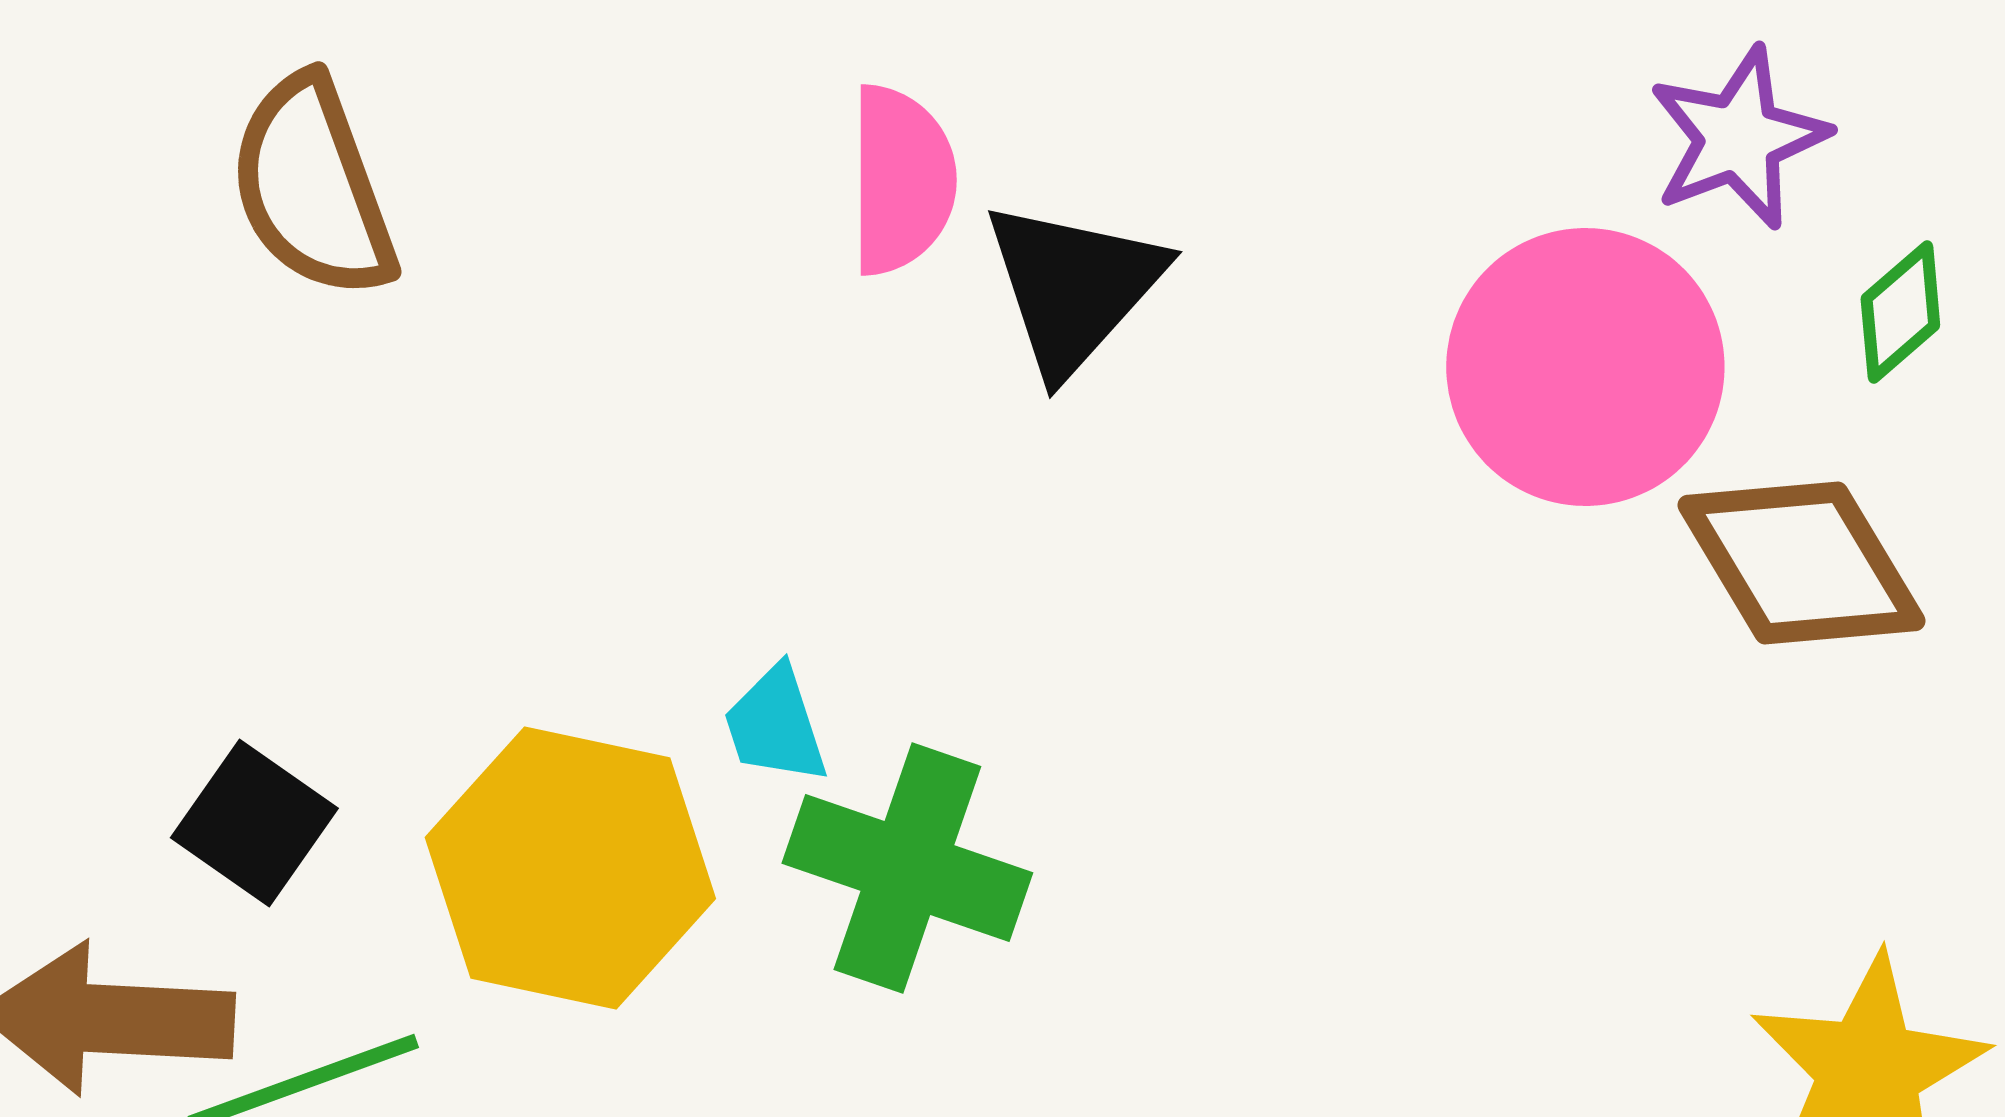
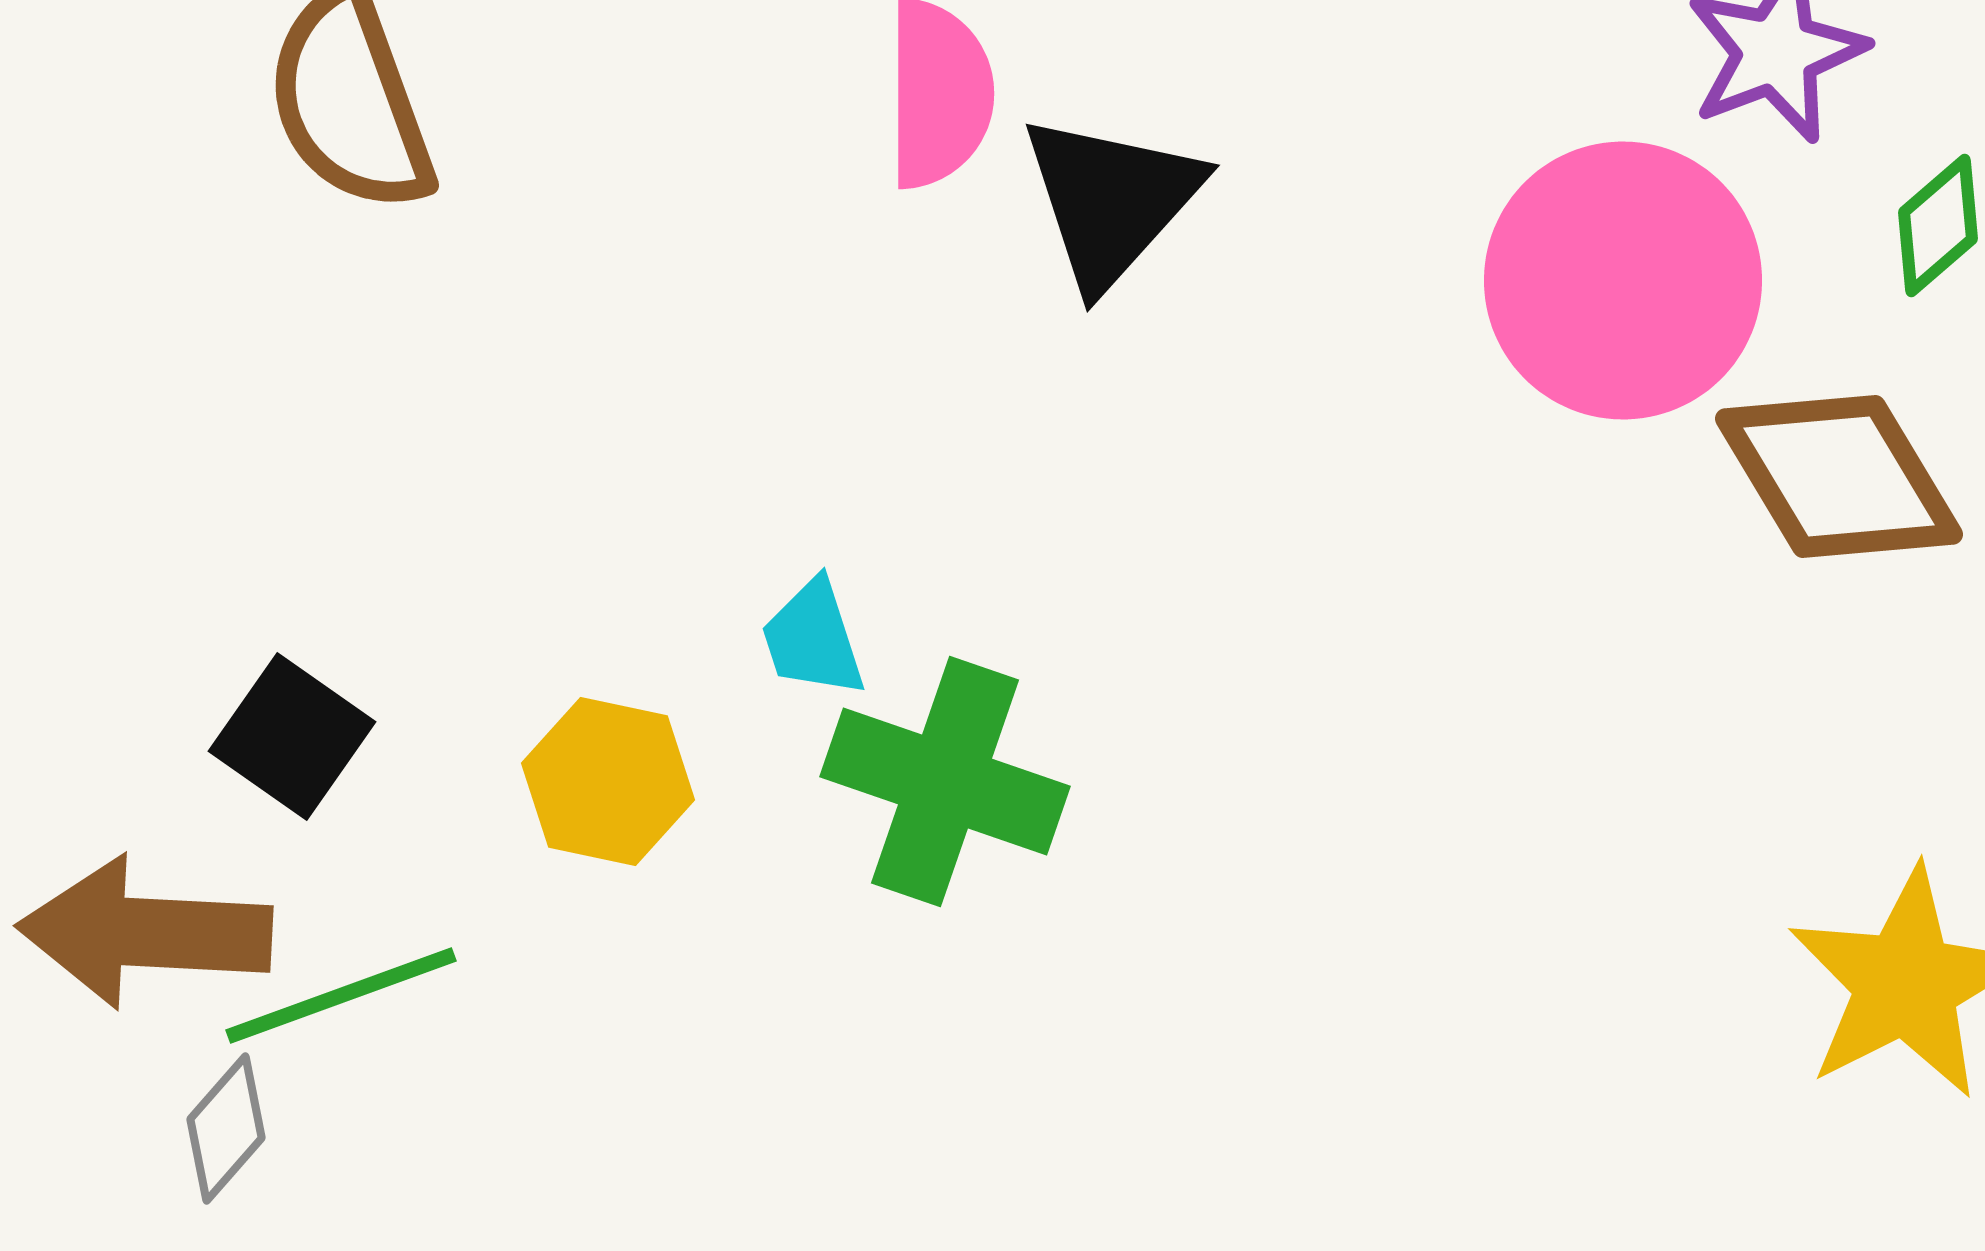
yellow hexagon: (570, 868) -> (608, 782), size x0.6

